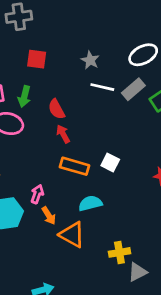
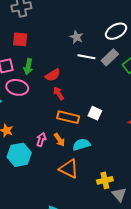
red square: (37, 59) -> (20, 39), moved
red semicircle: (56, 109) -> (53, 75), turned -91
orange arrow: (49, 216) -> (59, 140), moved
gray triangle: (138, 272) -> (119, 195), turned -42

